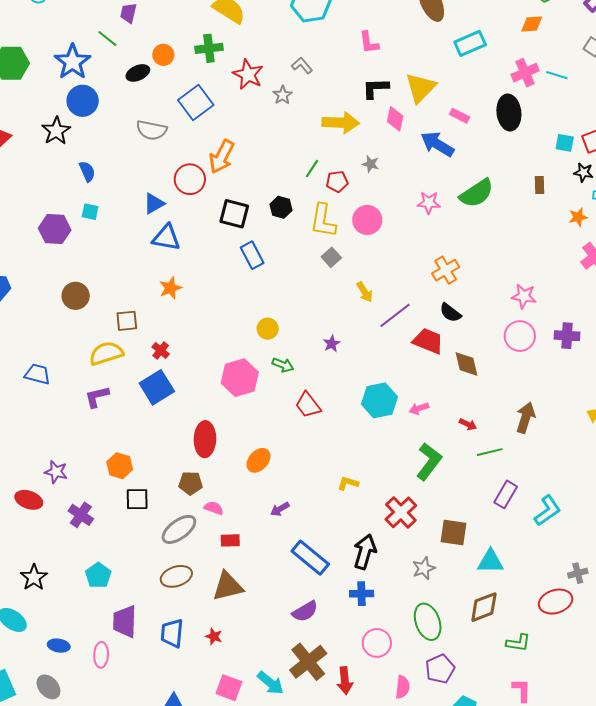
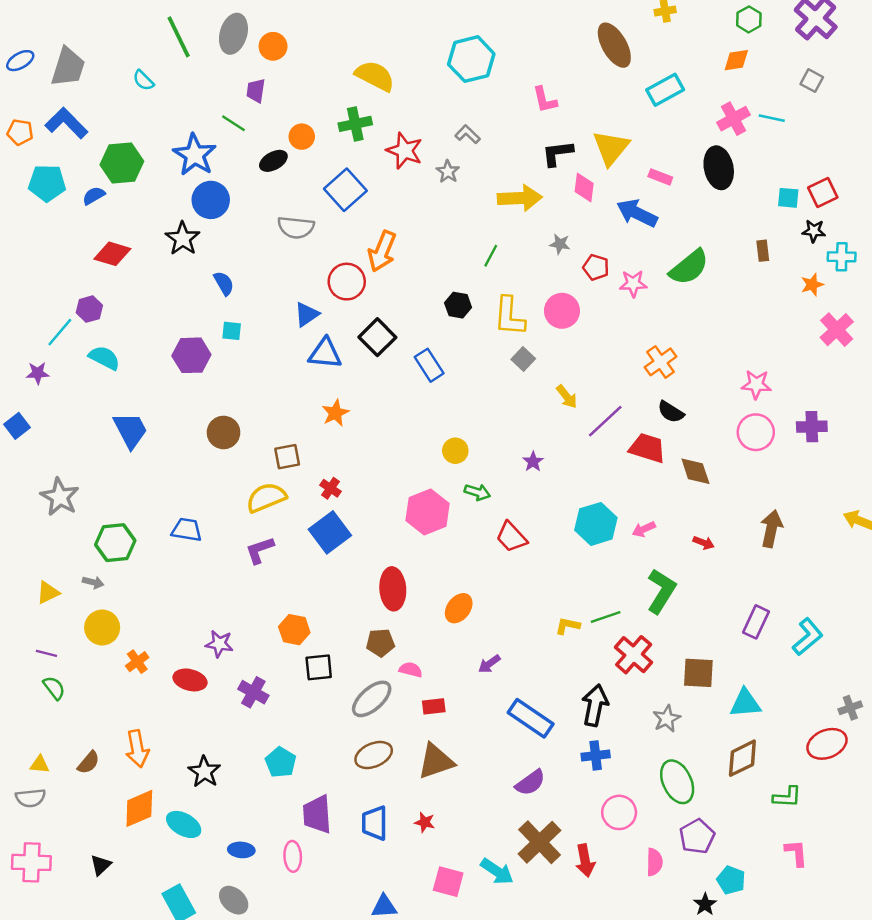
red pentagon: (337, 182) -> (596, 267), moved, turned 30
black square: (234, 214) -> (377, 337), moved, turned 36
green line: (490, 452) -> (606, 617), moved

